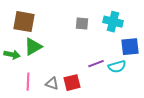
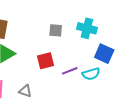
blue square: (130, 47) -> (104, 54), turned 30
red square: (72, 83) -> (45, 61), moved

